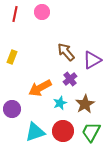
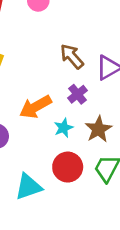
cyan triangle: (35, 132) -> (28, 187), moved

